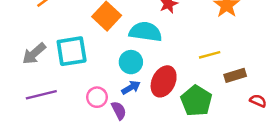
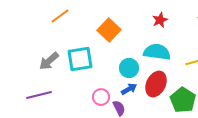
cyan semicircle: (145, 32) -> (157, 52), moved
purple line: (41, 95) -> (39, 95), moved

